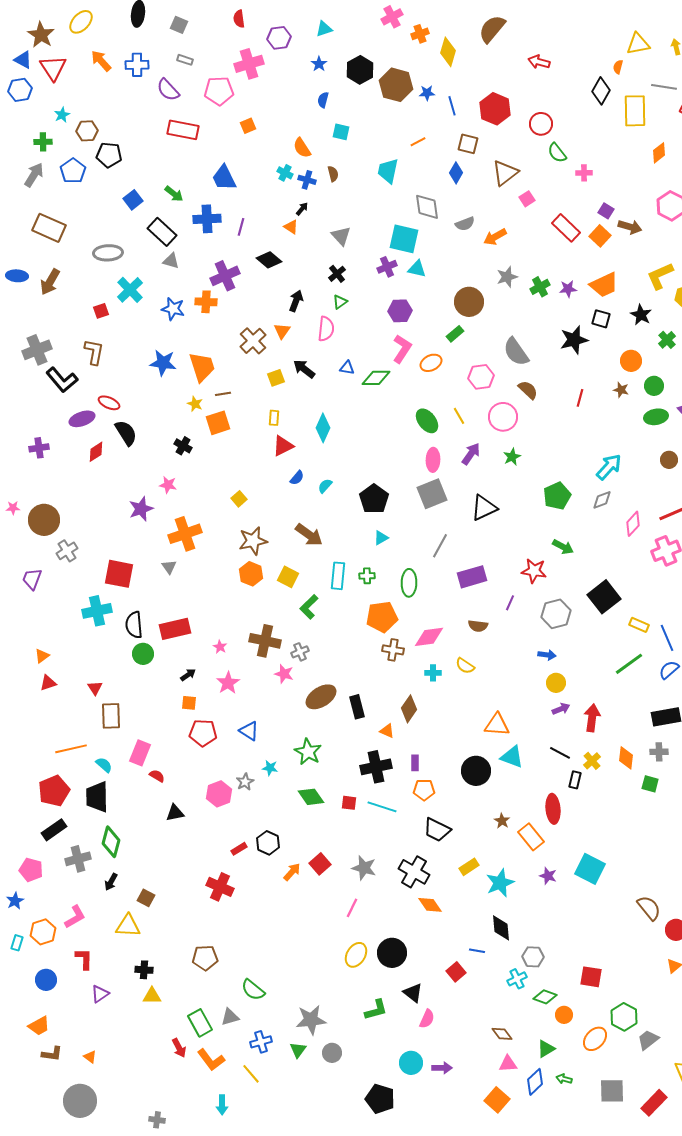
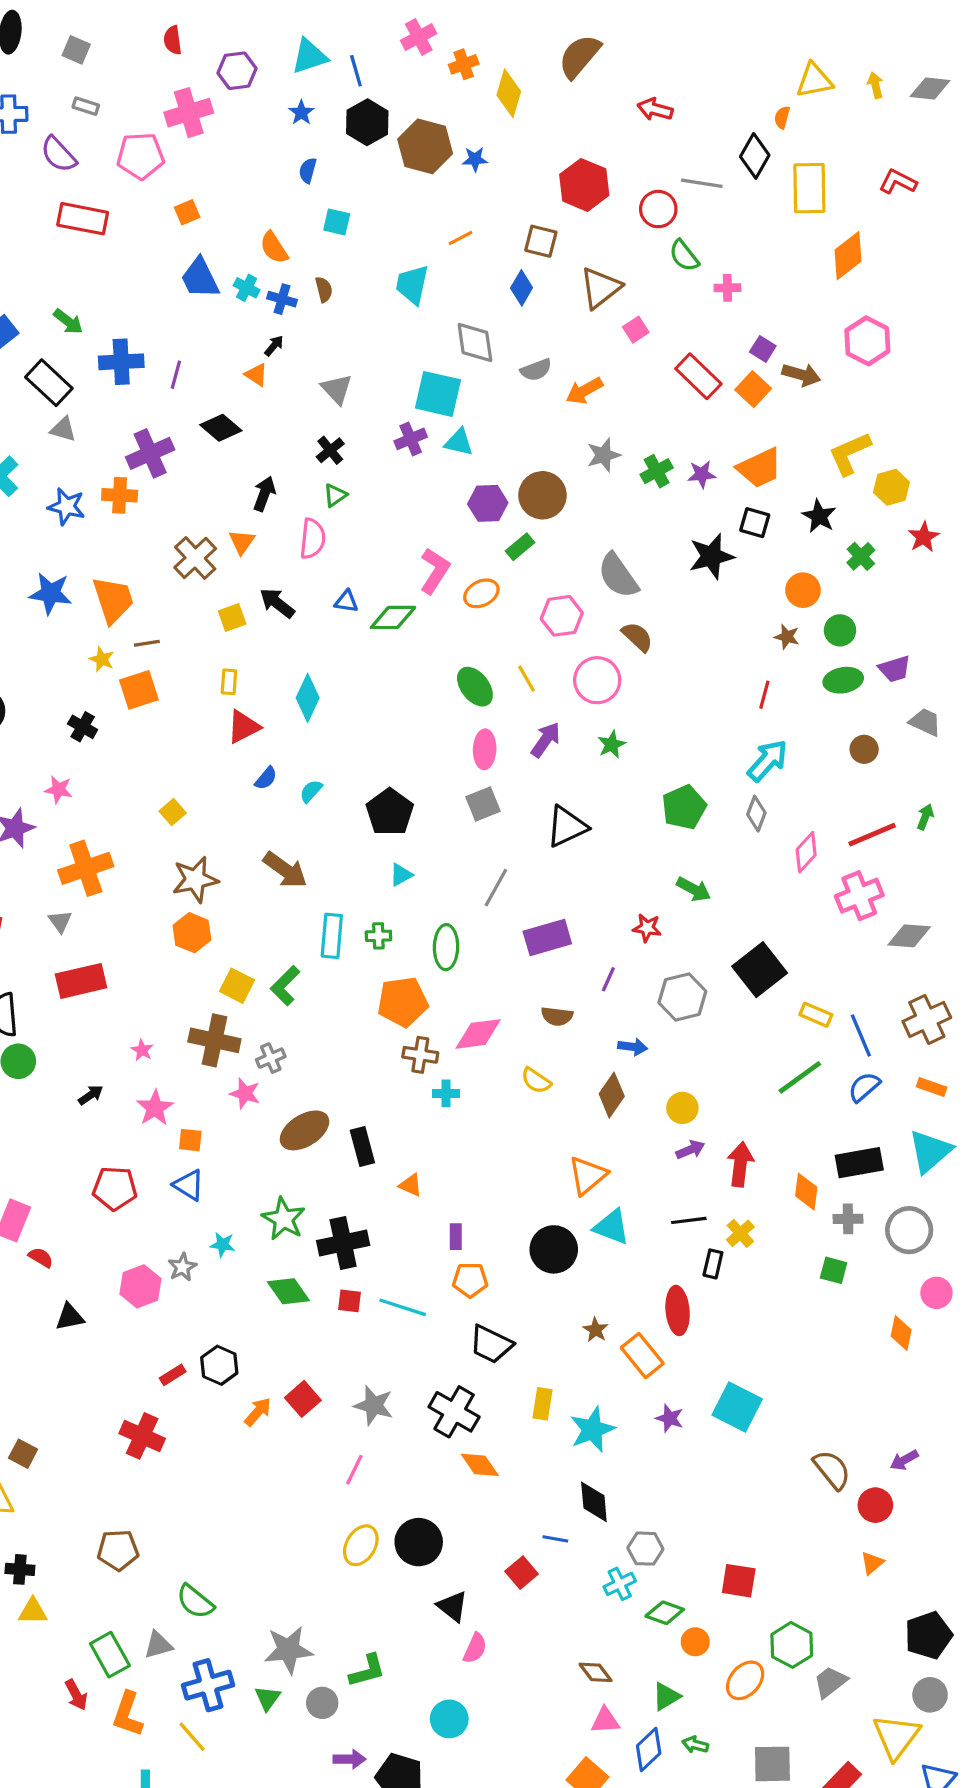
cyan triangle: (324, 29) -> (309, 56), size x1.4
gray line: (664, 87) -> (702, 183), moved
blue line: (452, 106) -> (356, 71), moved
orange diamond: (659, 153) -> (848, 256), size x1.4
blue trapezoid: (224, 178) -> (200, 278), moved
purple hexagon: (400, 311) -> (488, 503), moved
red line: (580, 398) -> (764, 695), moved
gray square: (432, 494) -> (483, 804), size x0.7
gray diamond: (602, 500) -> (756, 814), turned -50
red star: (534, 571) -> (647, 928), size x0.7
yellow square: (288, 577) -> (237, 986), moved
red rectangle: (175, 629) -> (81, 981), moved
blue arrow: (547, 655) -> (633, 1047), moved
cyan cross: (433, 673) -> (446, 1093), moved
orange square: (189, 703) -> (190, 1140), moved
brown diamond: (409, 709) -> (612, 1095), moved
orange triangle: (497, 725) -> (588, 1175), turned -44
black line: (560, 753) -> (689, 1220), turned -35
orange diamond: (626, 758) -> (806, 1192), moved
black cross: (376, 767) -> (343, 1243), moved
yellow rectangle: (469, 867) -> (542, 1404), turned -48
green L-shape: (376, 1010) -> (367, 1671), moved
blue cross: (261, 1042) -> (208, 1685), size x1.4
orange L-shape: (211, 1060) -> (128, 1714), turned 56
purple arrow: (442, 1068) -> (350, 1759), moved

